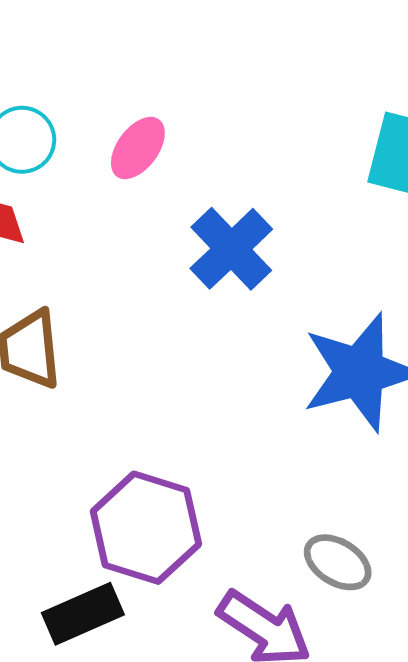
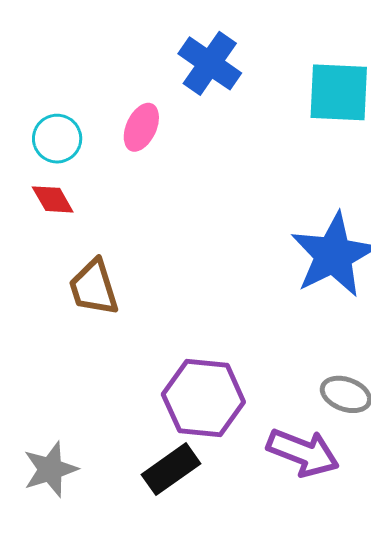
blue cross: (231, 249) -> (210, 63), moved

